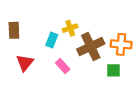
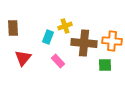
brown cross: (91, 47) -> (84, 43), turned 30

